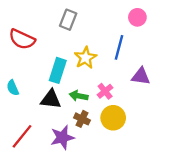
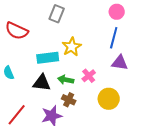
blue line: (119, 47) -> (114, 38), moved
cyan rectangle: (58, 70) -> (48, 58), turned 65
yellow circle: (113, 118) -> (109, 99), moved

